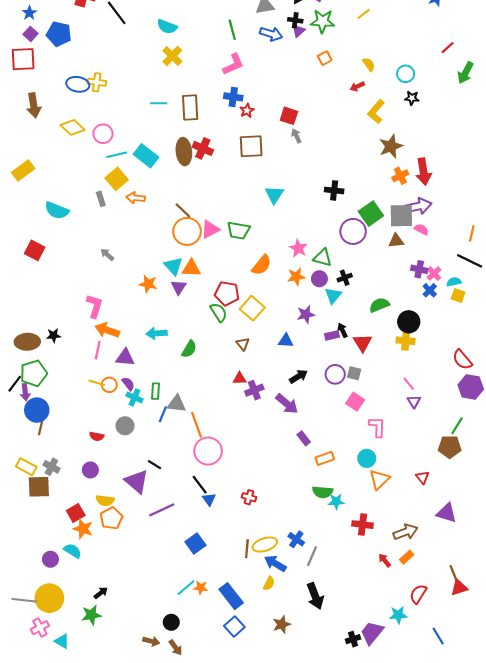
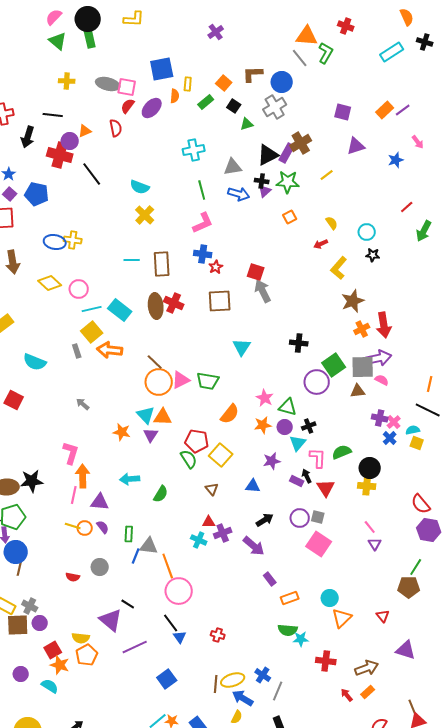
gray arrow: (296, 136) -> (263, 291), size x1.6
orange arrow: (136, 198) -> (110, 350), size x1.4
orange arrow: (107, 330) -> (83, 476), turned 70
black star: (54, 335) -> (32, 481), size x1.6
purple rectangle: (332, 335) -> (297, 481), turned 40
cyan cross: (134, 397) -> (199, 540), moved
pink square: (355, 402) -> (319, 544), size x1.4
pink L-shape: (377, 427) -> (318, 458), moved
purple circle: (90, 470) -> (40, 623), moved
purple circle: (50, 559) -> (21, 674), moved

